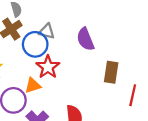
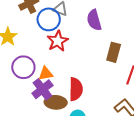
orange triangle: (33, 85) -> (46, 74), moved

